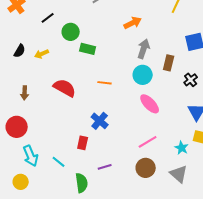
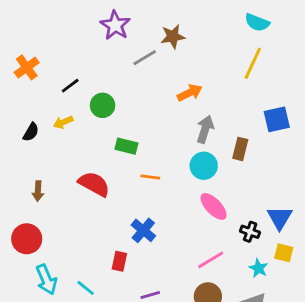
green rectangle: (88, 49) -> (126, 146), moved
yellow arrow: (42, 54) -> (63, 122), moved
black cross: (191, 80) -> (250, 232), moved, turned -32

